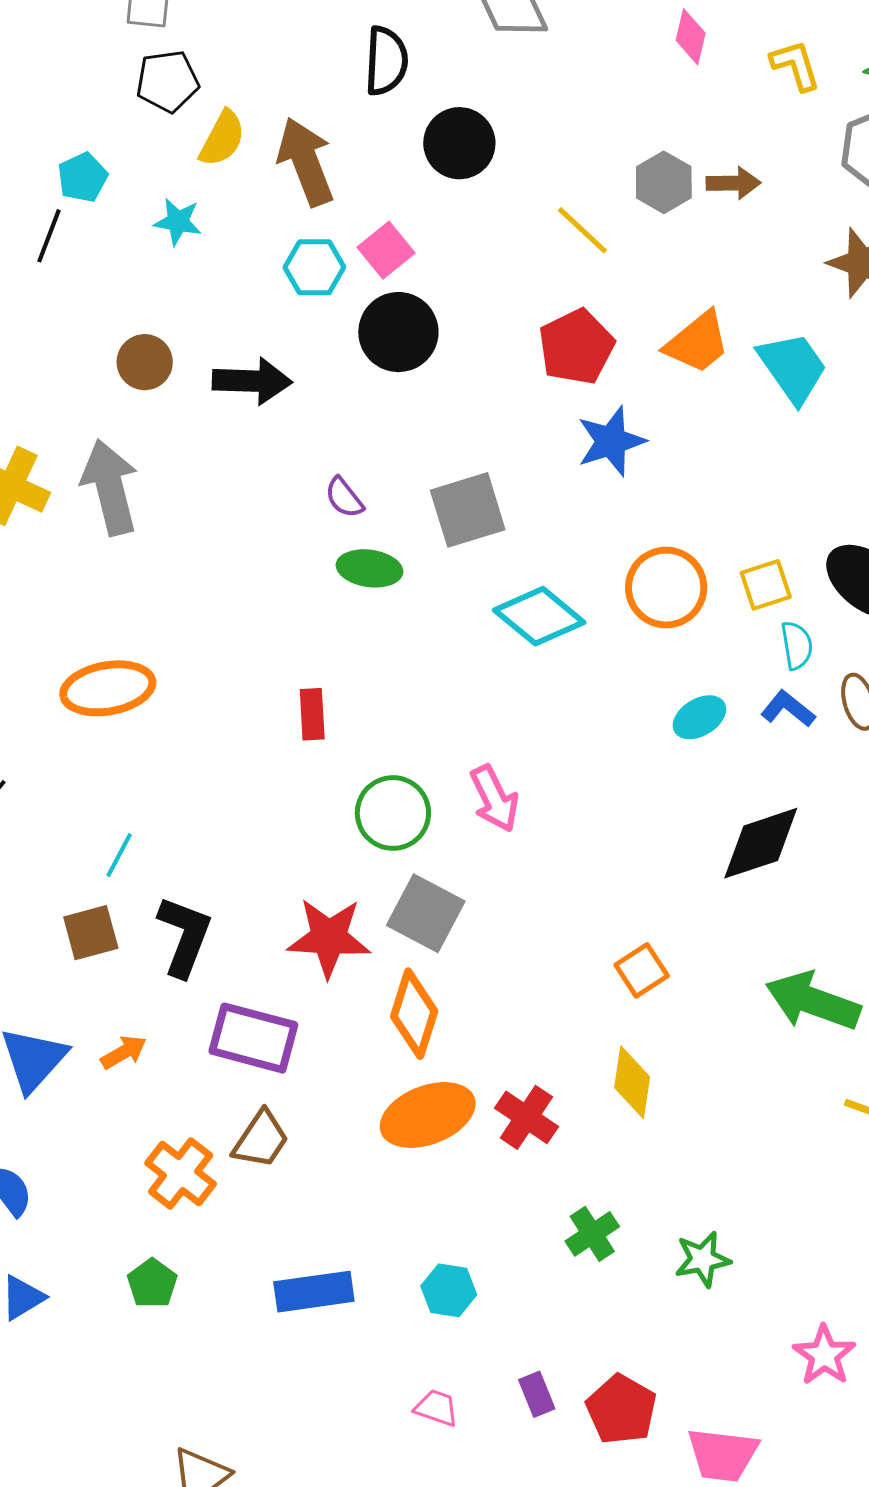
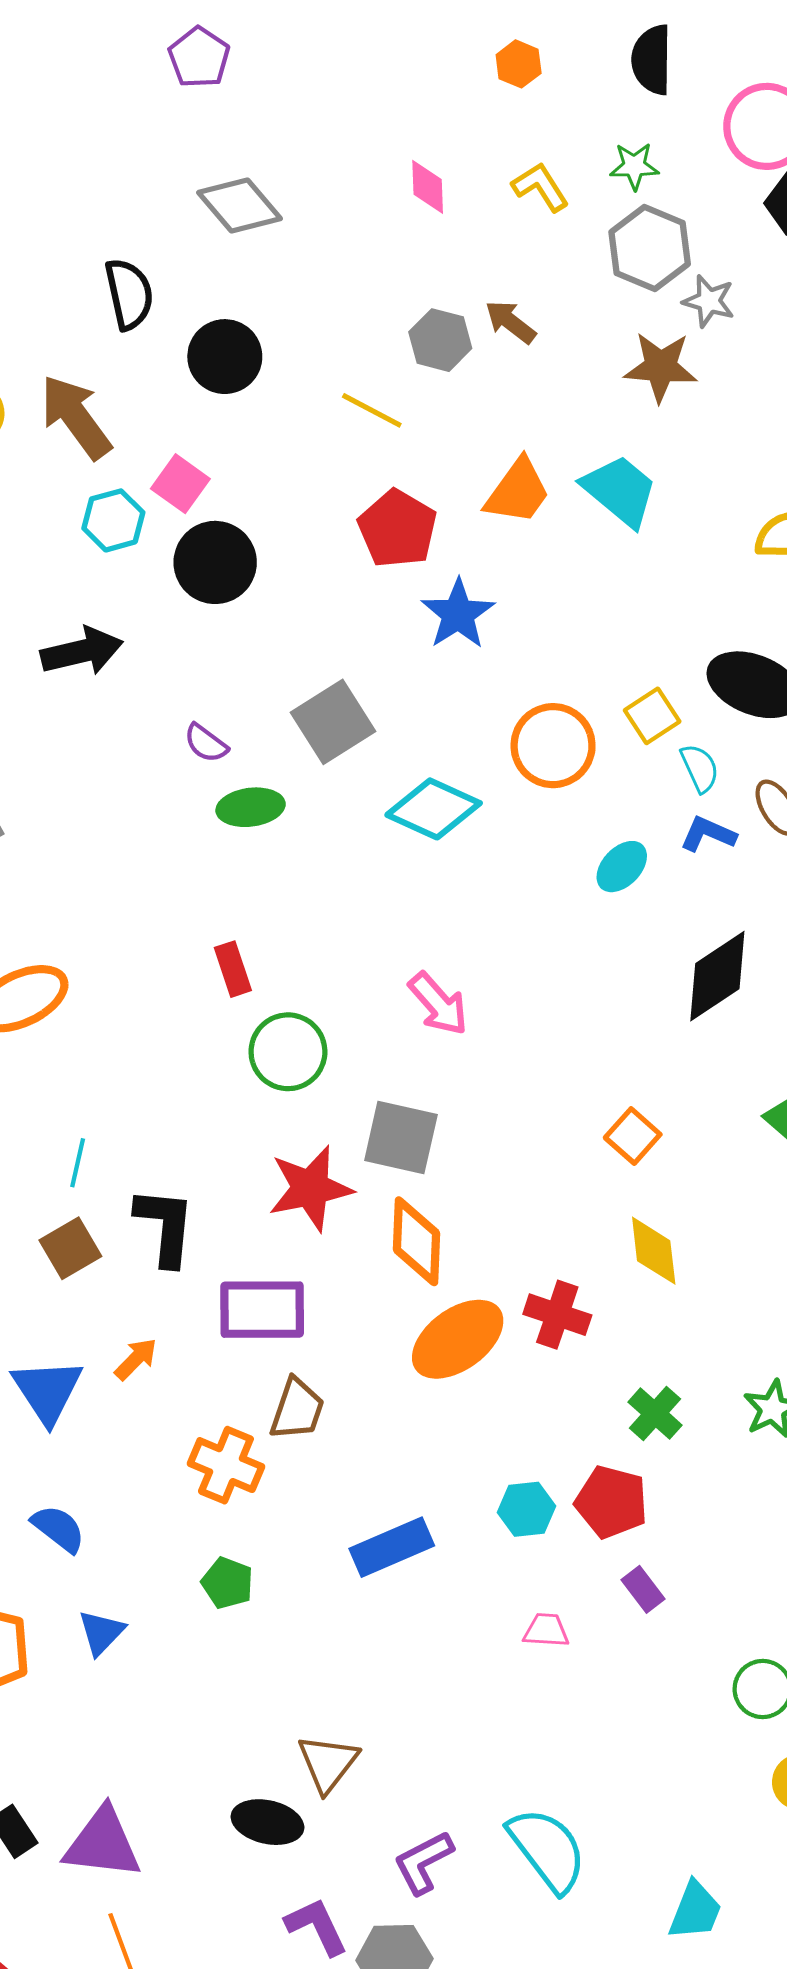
brown arrow: (734, 183) -> (510, 322), turned -126
green circle: (393, 813) -> (288, 1052), moved
red pentagon: (621, 1410) -> (611, 1502), moved

